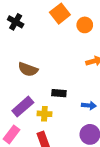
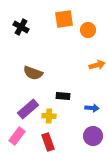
orange square: (60, 14) -> (64, 19), turned 30

